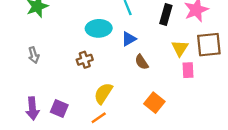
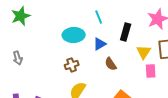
black rectangle: (166, 14) -> (126, 32), moved
brown cross: (85, 60) -> (72, 65), moved

